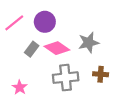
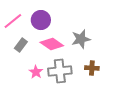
gray rectangle: (32, 49) -> (21, 45), moved
pink star: (20, 87) -> (36, 72), moved

